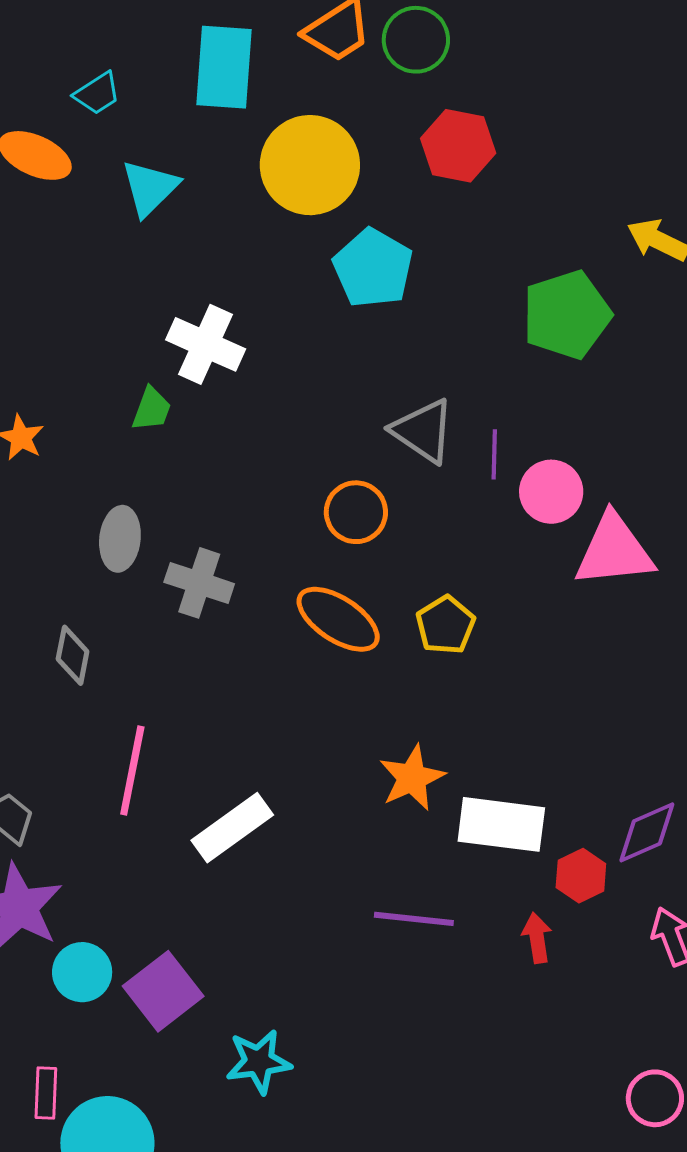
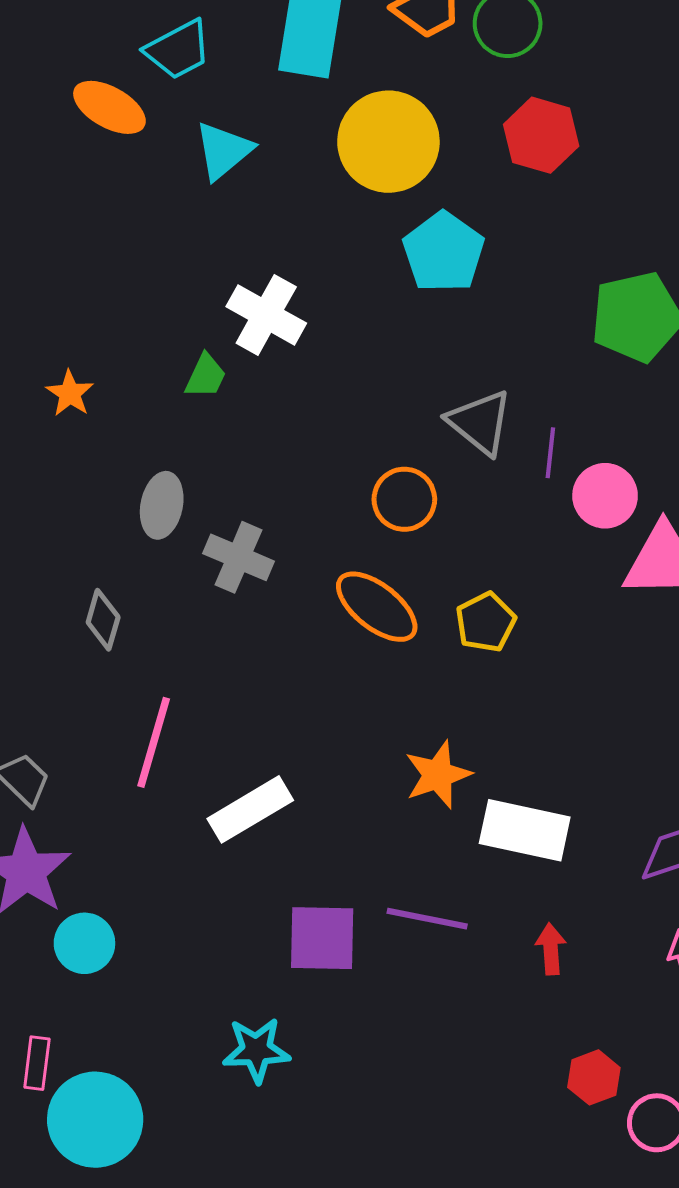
cyan trapezoid: (97, 93) -> (178, 50), size x1.4
red hexagon: (581, 876) -> (594, 1077), moved
purple square: (163, 991) -> (322, 938), moved, turned 34

